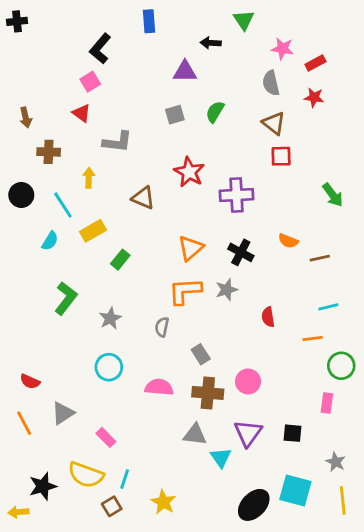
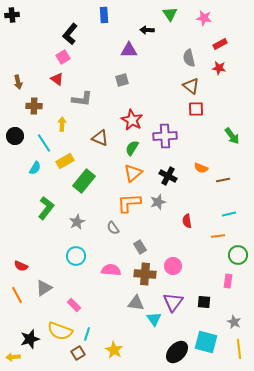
pink star: (282, 49) -> (204, 18), moved
green semicircle: (215, 112) -> (132, 148), moved
green rectangle: (120, 260) -> (84, 181), size x1.6
gray semicircle: (162, 327) -> (113, 228), turned -48

